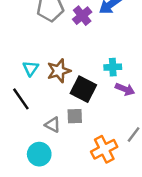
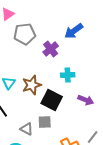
purple cross: (82, 16) -> (51, 49), moved
cyan cross: (113, 67) -> (68, 75), moved

